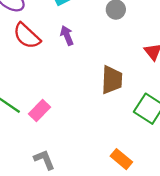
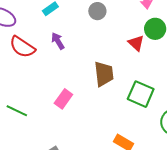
pink rectangle: (40, 111) -> (63, 99), moved

